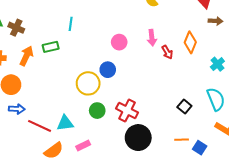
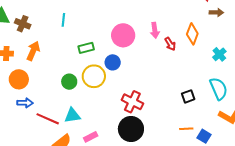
cyan line: (71, 24) -> (63, 20), moved
pink circle: (119, 42) -> (123, 35), size x1.5
green rectangle: (51, 47) -> (86, 48), moved
black square: (184, 107) -> (188, 96), turned 32
green circle: (97, 111) -> (69, 82), moved
black circle: (138, 138) -> (131, 129), moved

